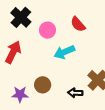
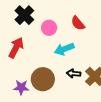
brown circle: (43, 85) -> (43, 79), size x1.5
black arrow: (75, 93) -> (74, 74), moved

